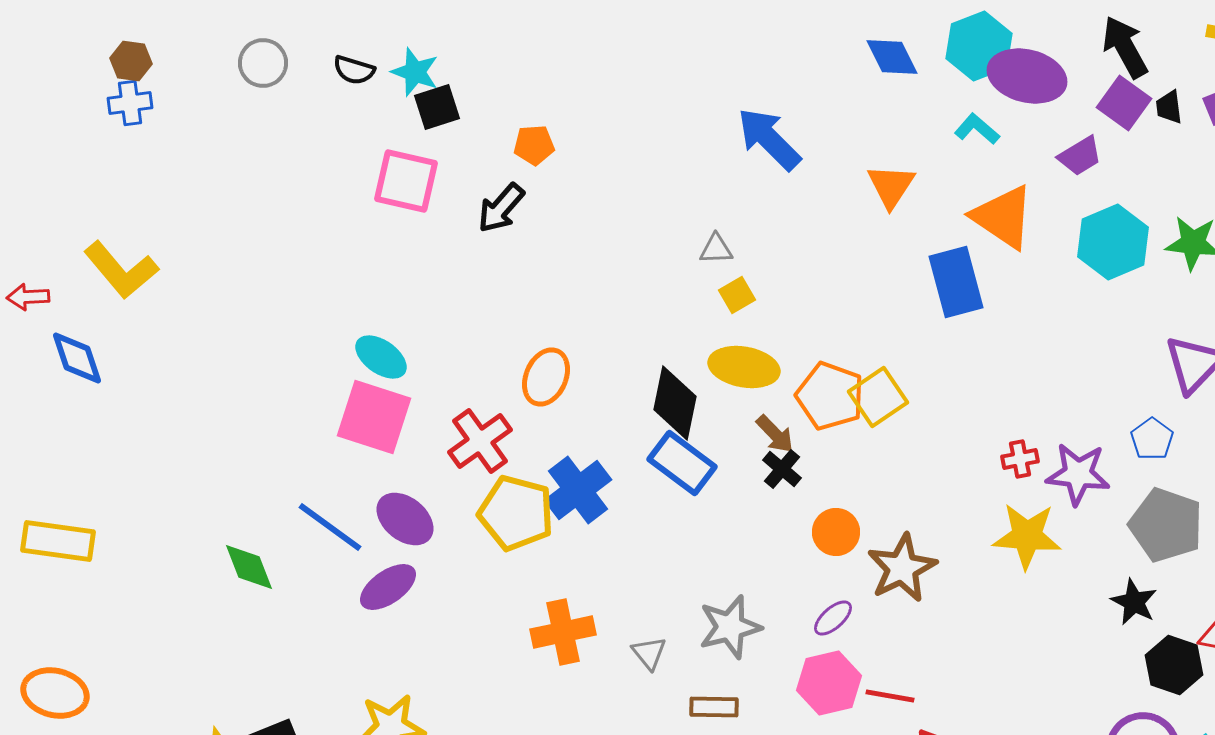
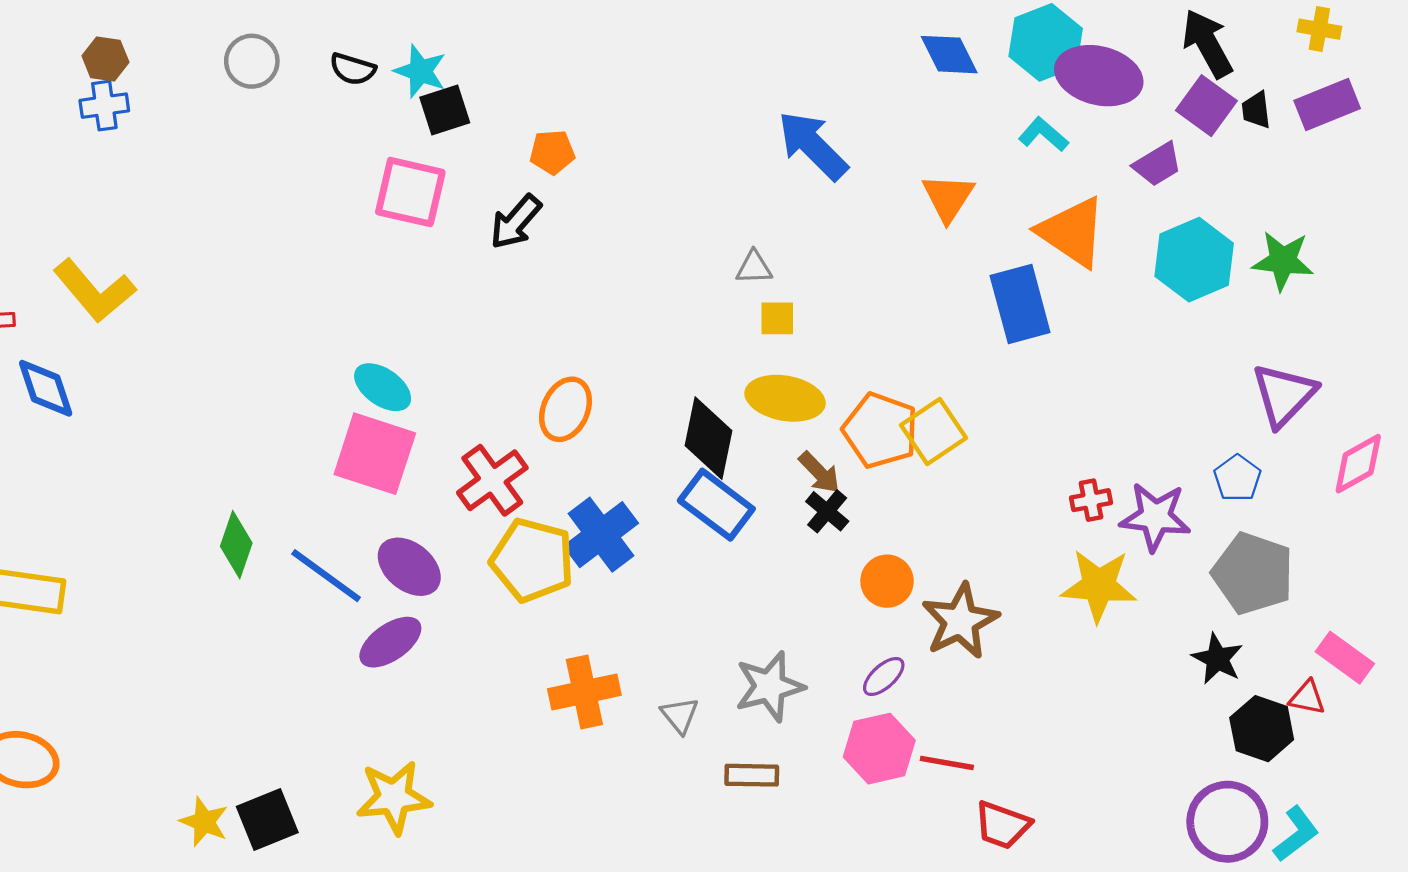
yellow square: (737, 295) -> (777, 318), turned 30
green diamond: (249, 567) -> (236, 545), moved, turned 40

